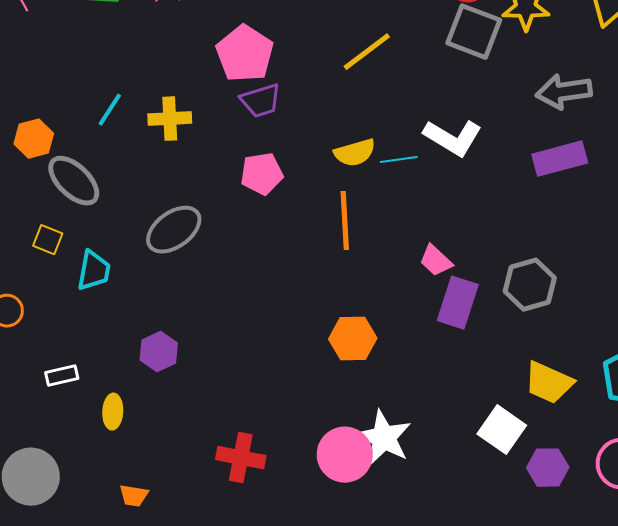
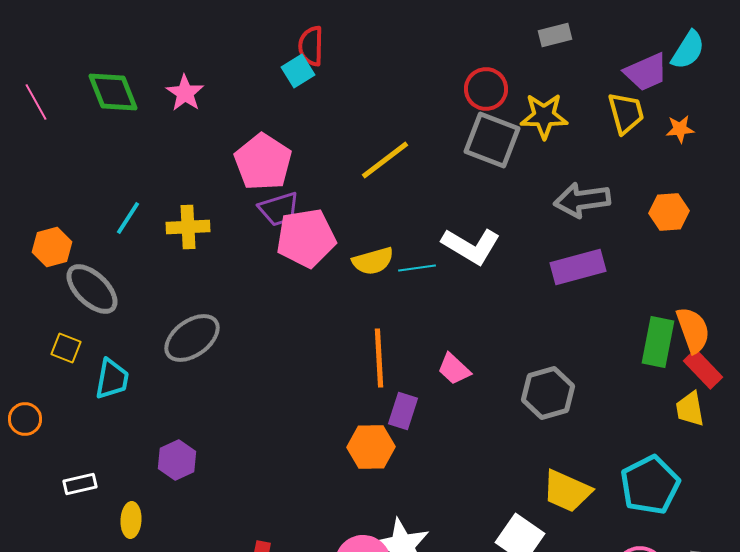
pink pentagon: (262, 174) -> (306, 238), moved, size x1.4
orange line: (345, 221) -> (379, 358), moved
purple rectangle: (458, 303) -> (403, 411), moved, size x0.7

